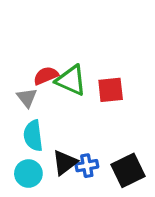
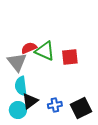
gray triangle: (27, 98) -> (17, 62), size x1.5
black triangle: (65, 162) -> (30, 101), moved

